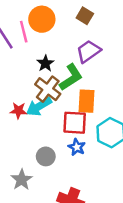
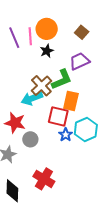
black star: (45, 63) -> (47, 51), moved
red star: (18, 111) -> (15, 123), moved, size x1.5
blue star: (77, 147) -> (66, 135), moved

